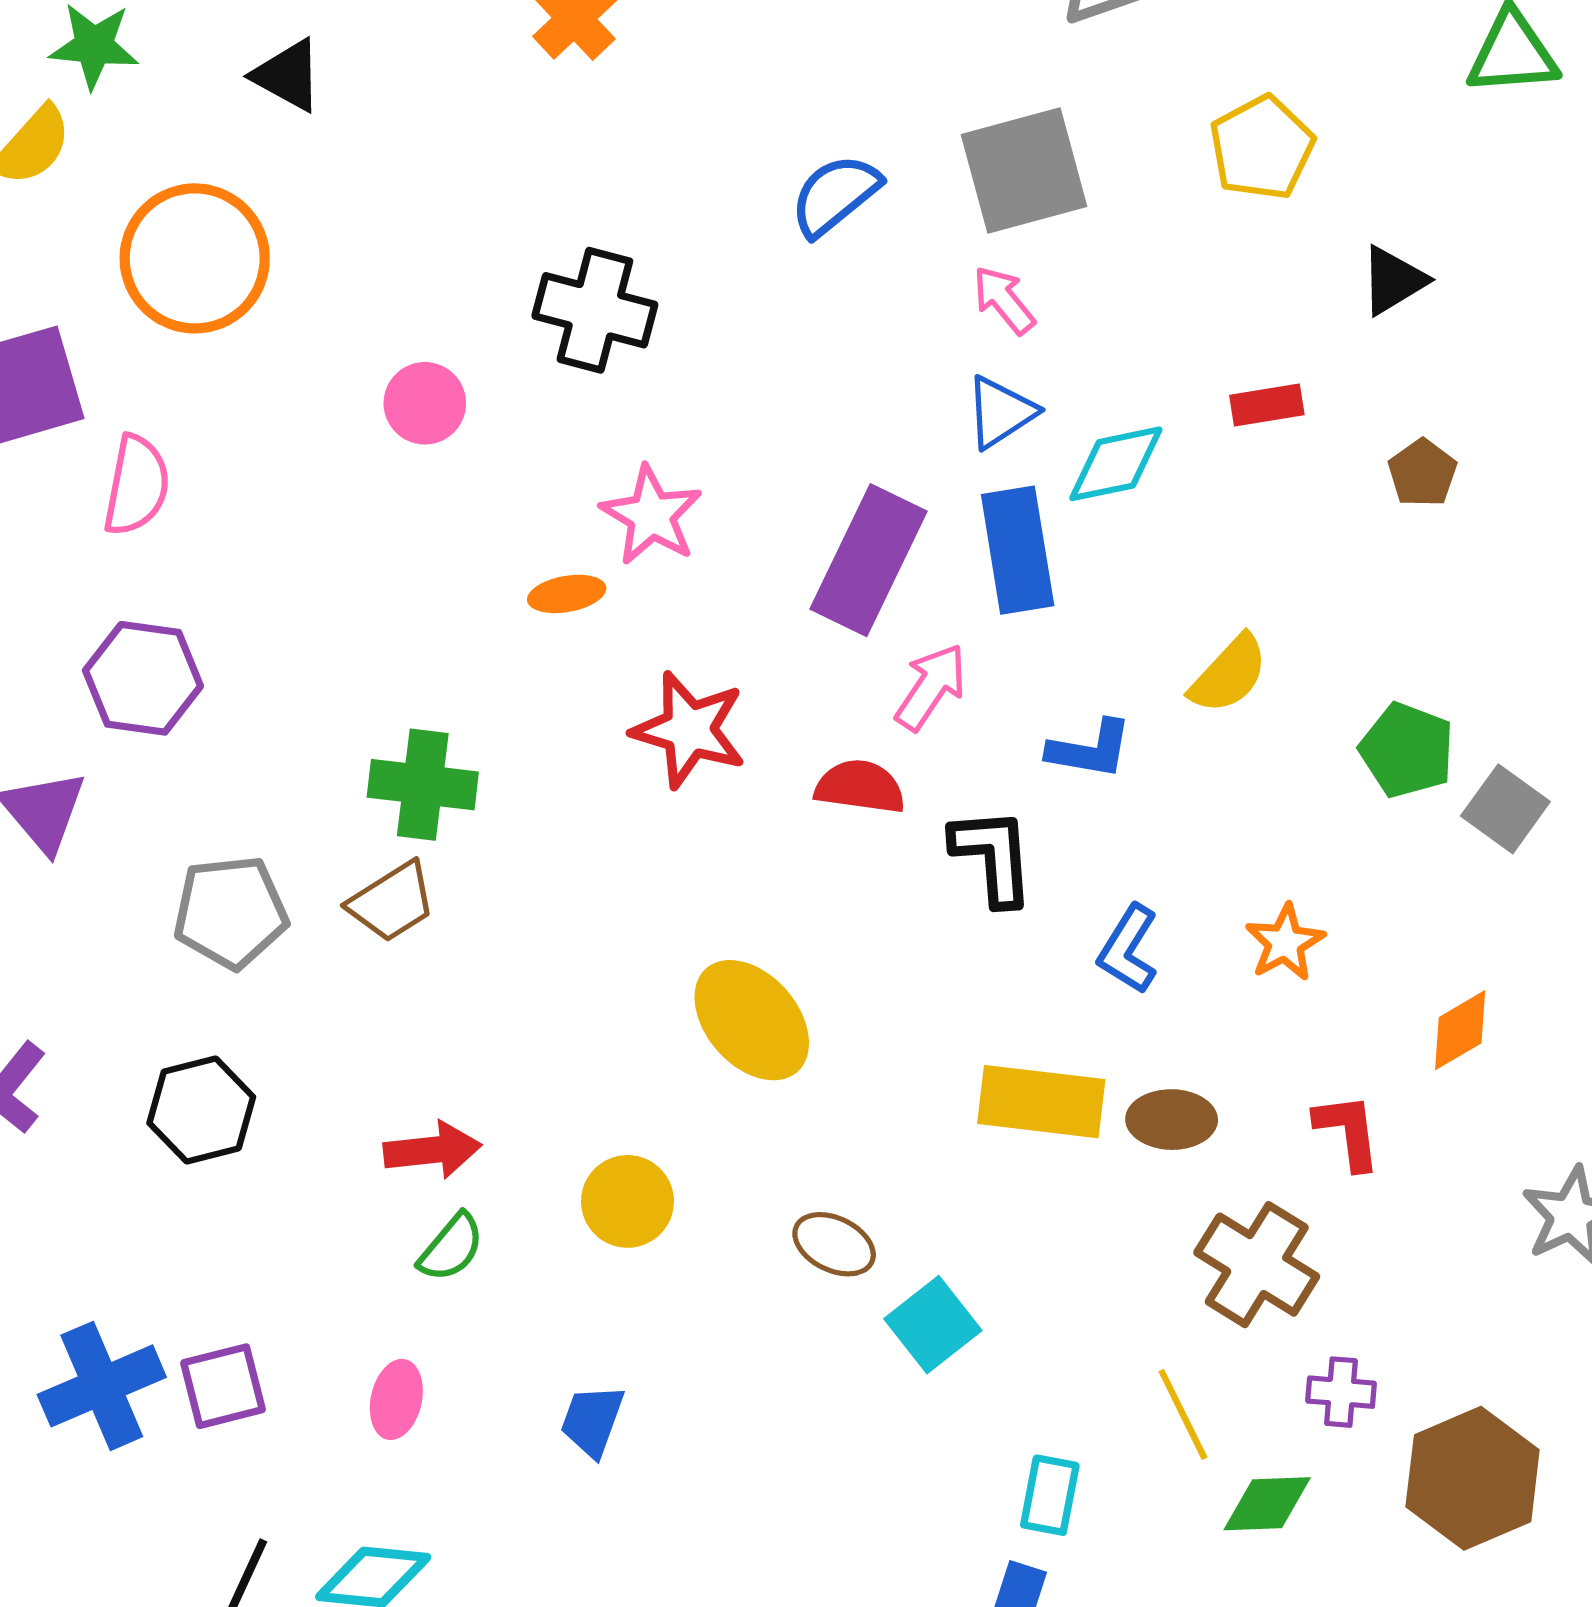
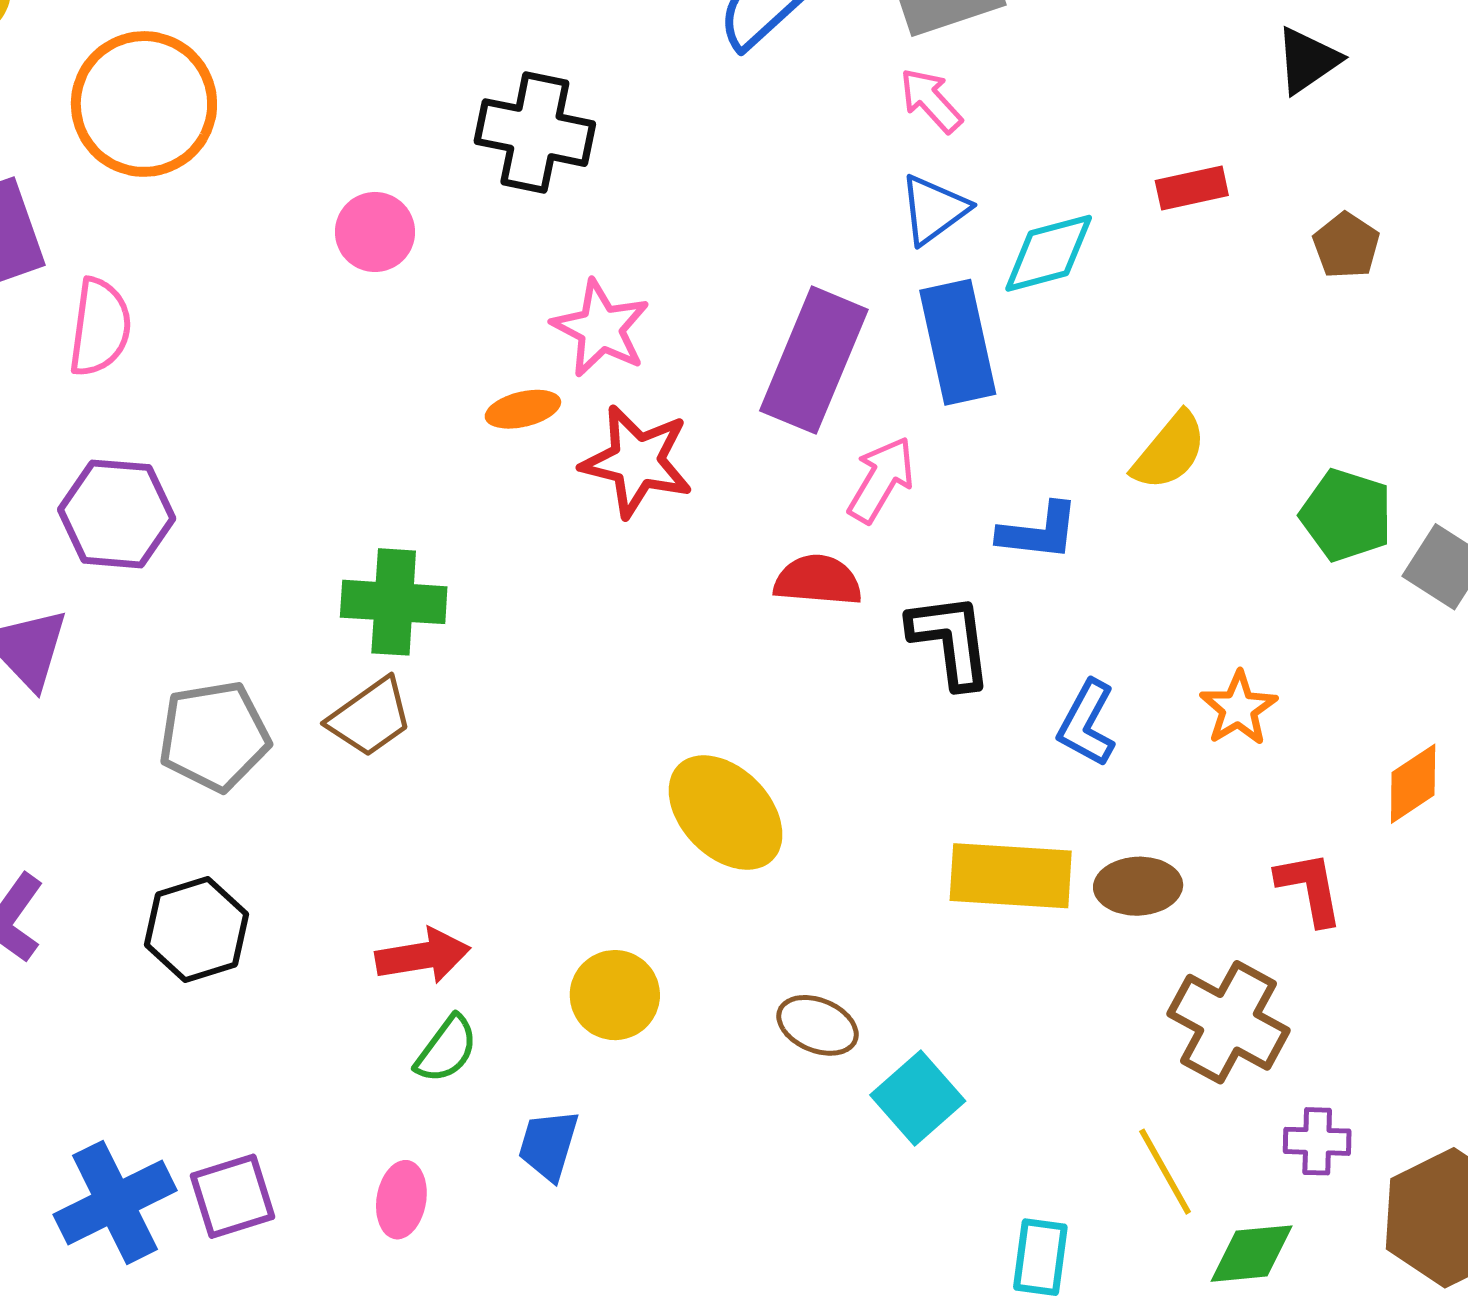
red star: (689, 730) -> (637, 461), moved
blue trapezoid: (592, 1421) -> (548, 1145), moved

